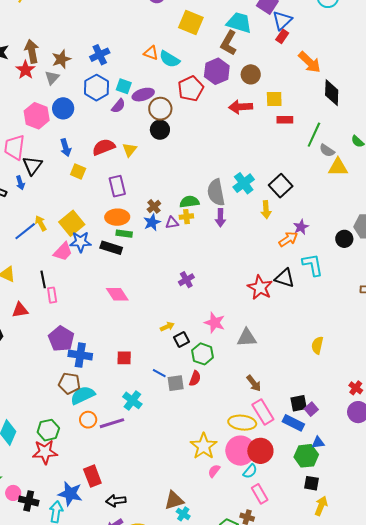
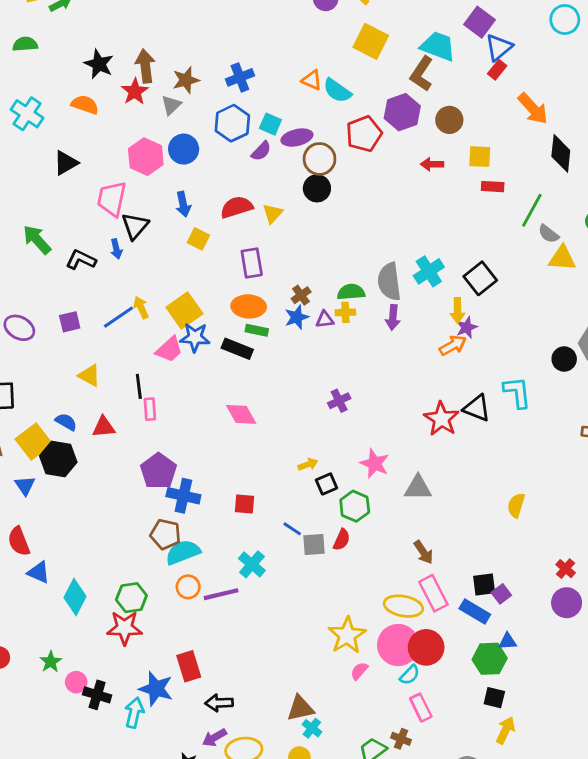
red arrow: (241, 107) -> (432, 164), size x0.7
purple star: (301, 227) -> (467, 327), moved
orange arrow: (288, 239) -> (453, 345), moved

